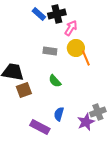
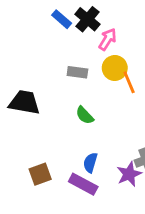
black cross: (57, 14) -> (87, 19), turned -36
brown square: (24, 90) -> (40, 174), moved
purple rectangle: (40, 127) -> (83, 184), moved

